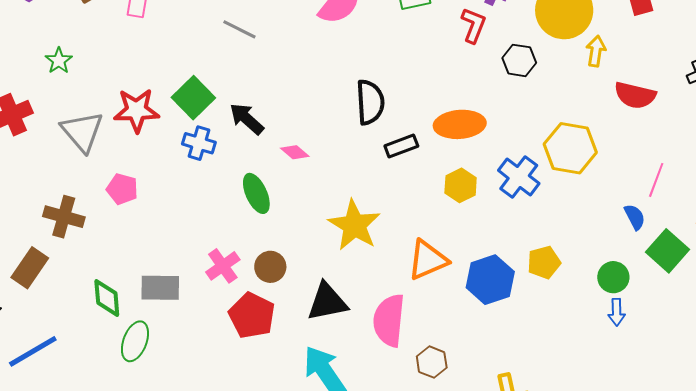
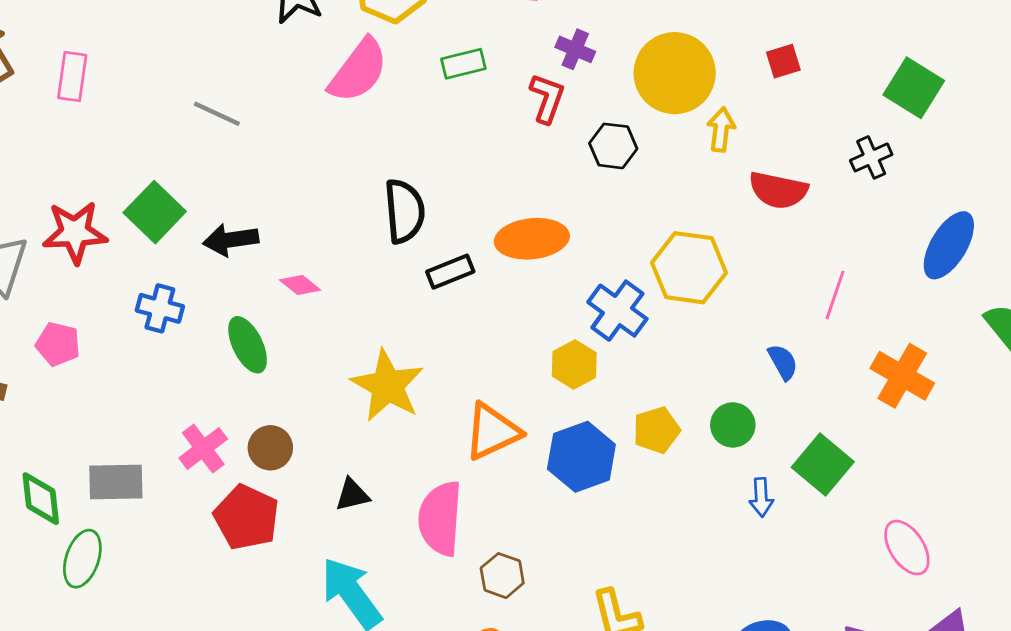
black arrow: (247, 119) -> (231, 240), turned -48
blue cross: (199, 143) -> (160, 308), moved
pink line: (656, 180) -> (835, 295), moved
yellow hexagon: (461, 185) -> (574, 364), moved
green square: (668, 251) -> (823, 465), moved
green circle: (613, 277) -> (733, 425), moved
black triangle: (327, 302) -> (352, 495), size x0.6

